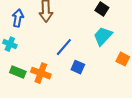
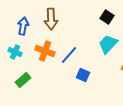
green rectangle: (18, 72) -> (23, 80), turned -63
orange cross: (41, 73) -> (45, 51), moved

